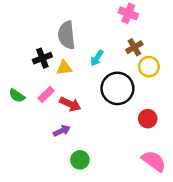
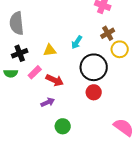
gray semicircle: (67, 35) -> (17, 23), moved
black cross: (42, 58) -> (20, 53), moved
green semicircle: (17, 96) -> (11, 73), turned -32
red circle: (148, 119) -> (94, 92), moved

